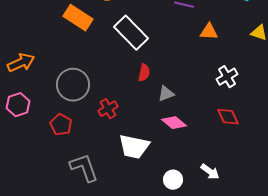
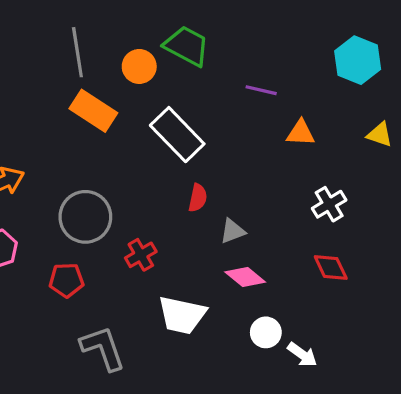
red pentagon: (61, 125) -> (66, 280), turned -30
white circle: (173, 180) -> (266, 332), moved

